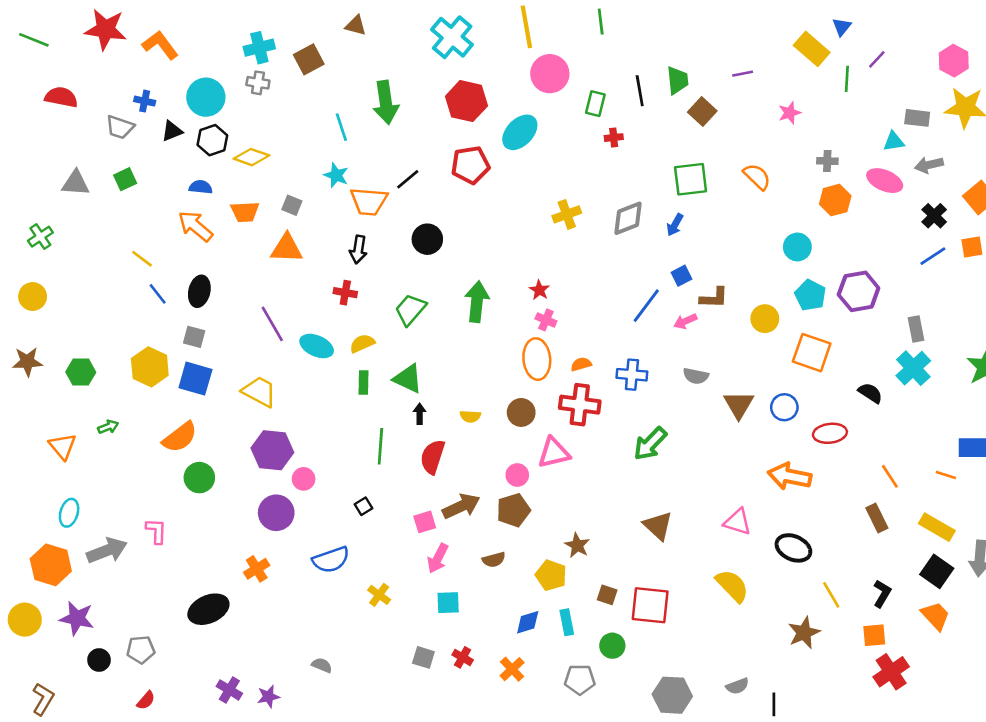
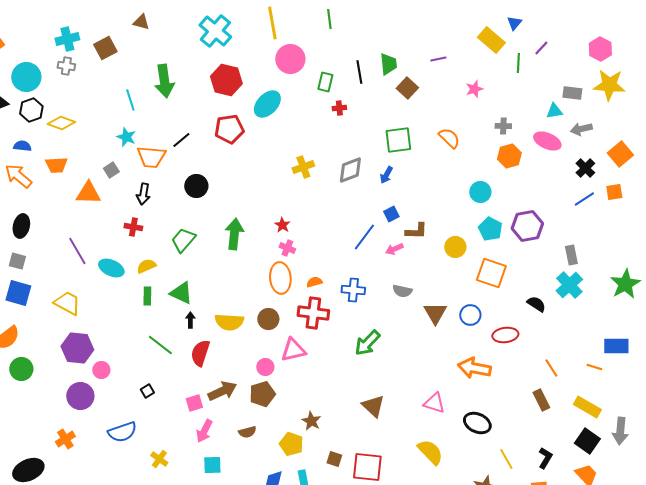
gray square: (292, 205) -> (111, 170), moved, turned 35
yellow semicircle: (470, 416) -> (229, 322), size x1.8
green line: (380, 446) -> (160, 345), turned -56

